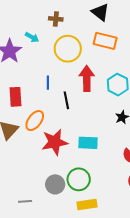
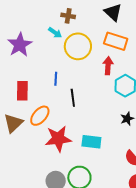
cyan arrow: (32, 37) -> (55, 33), moved
red arrow: (87, 78) -> (108, 66), moved, size x0.7

